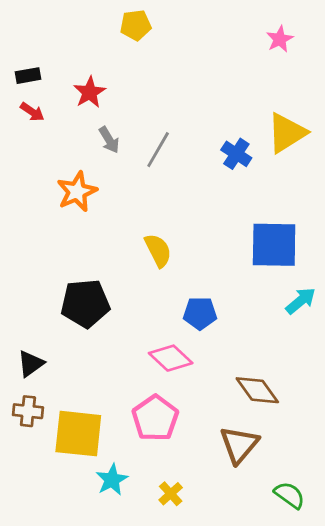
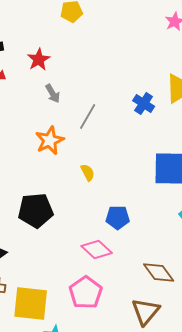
gray line: (158, 150) -> (88, 116), moved
orange star: (77, 192) -> (50, 140), moved
yellow semicircle: (158, 250) -> (88, 172), size x0.7

